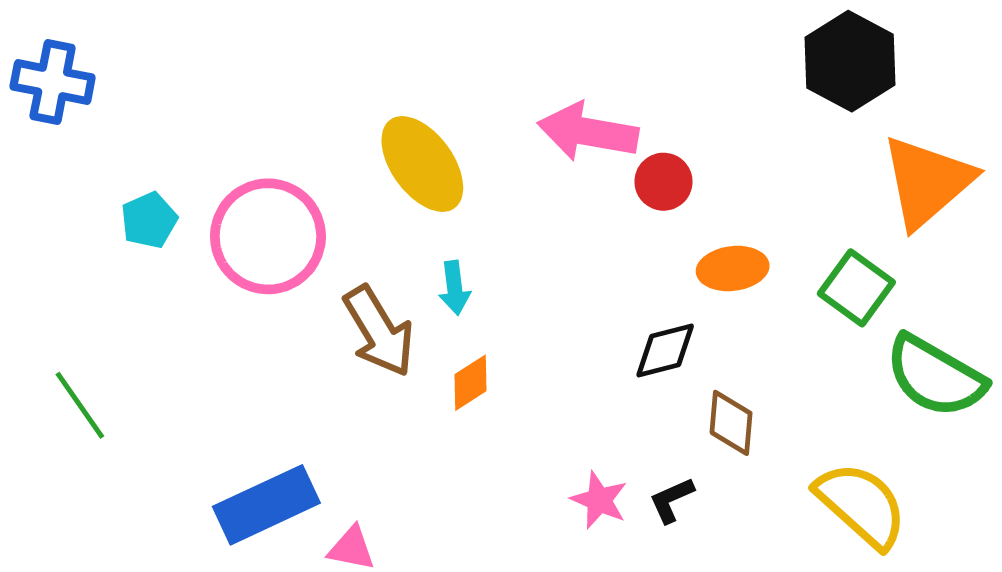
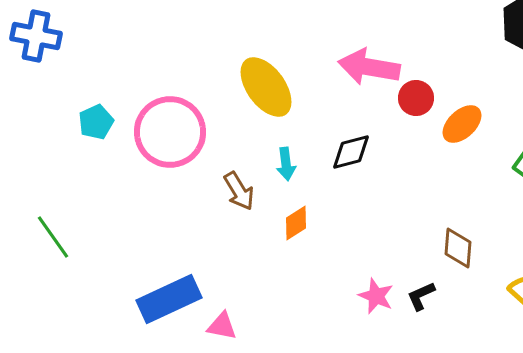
orange ellipse: (733, 269) -> (462, 124), moved, turned -36
brown arrow: (379, 331) -> (239, 191), size x0.7
black diamond: (665, 351) -> (351, 152), moved

